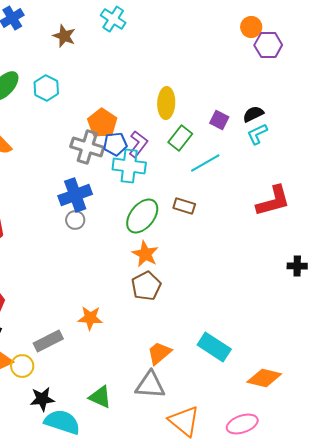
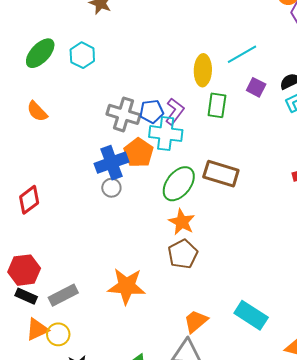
orange pentagon: (102, 123) -> (139, 153), moved
green rectangle: (180, 138) -> (217, 105), turned -30
cyan line: (205, 163) -> (242, 54), moved
brown rectangle: (184, 206) -> (221, 174), size x1.6
orange star: (90, 318) -> (127, 286), size x1.5
gray rectangle: (48, 341) -> (63, 295), moved

